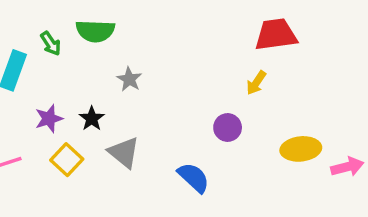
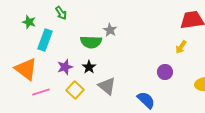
green semicircle: (95, 31) -> (91, 42), moved
green arrow: (51, 44) -> (61, 13), moved
gray star: (129, 79) -> (110, 30), moved

